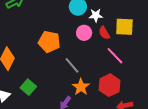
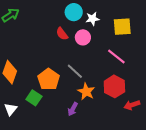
red semicircle: (104, 33) -> (62, 34), moved
orange pentagon: (49, 42) -> (49, 79), moved, turned 30

